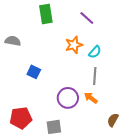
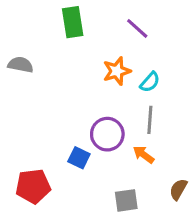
blue square: (34, 72) -> (79, 158), moved
purple circle: (68, 98) -> (107, 134), moved
gray square: (54, 127) -> (126, 200), moved

